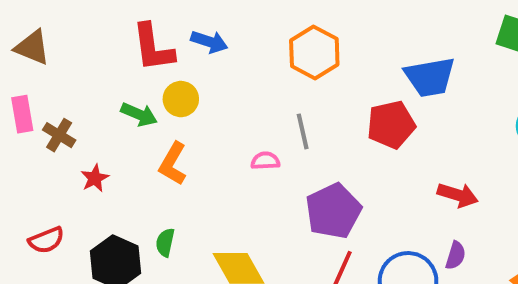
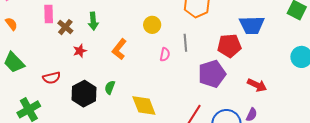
yellow circle: (181, 99) -> (152, 25), moved
green arrow: (139, 114) -> (93, 21), moved, turned 54
pink semicircle: (265, 161) -> (165, 54), turned 96
purple pentagon: (333, 211) -> (212, 74), moved

